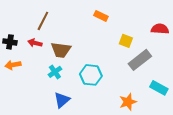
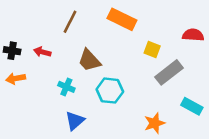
orange rectangle: (101, 16) -> (122, 19), size x1.6
brown line: (43, 21) -> (70, 22), moved
brown trapezoid: (61, 50) -> (89, 60), moved, turned 40
cyan cross: (55, 72) -> (66, 87), turned -32

